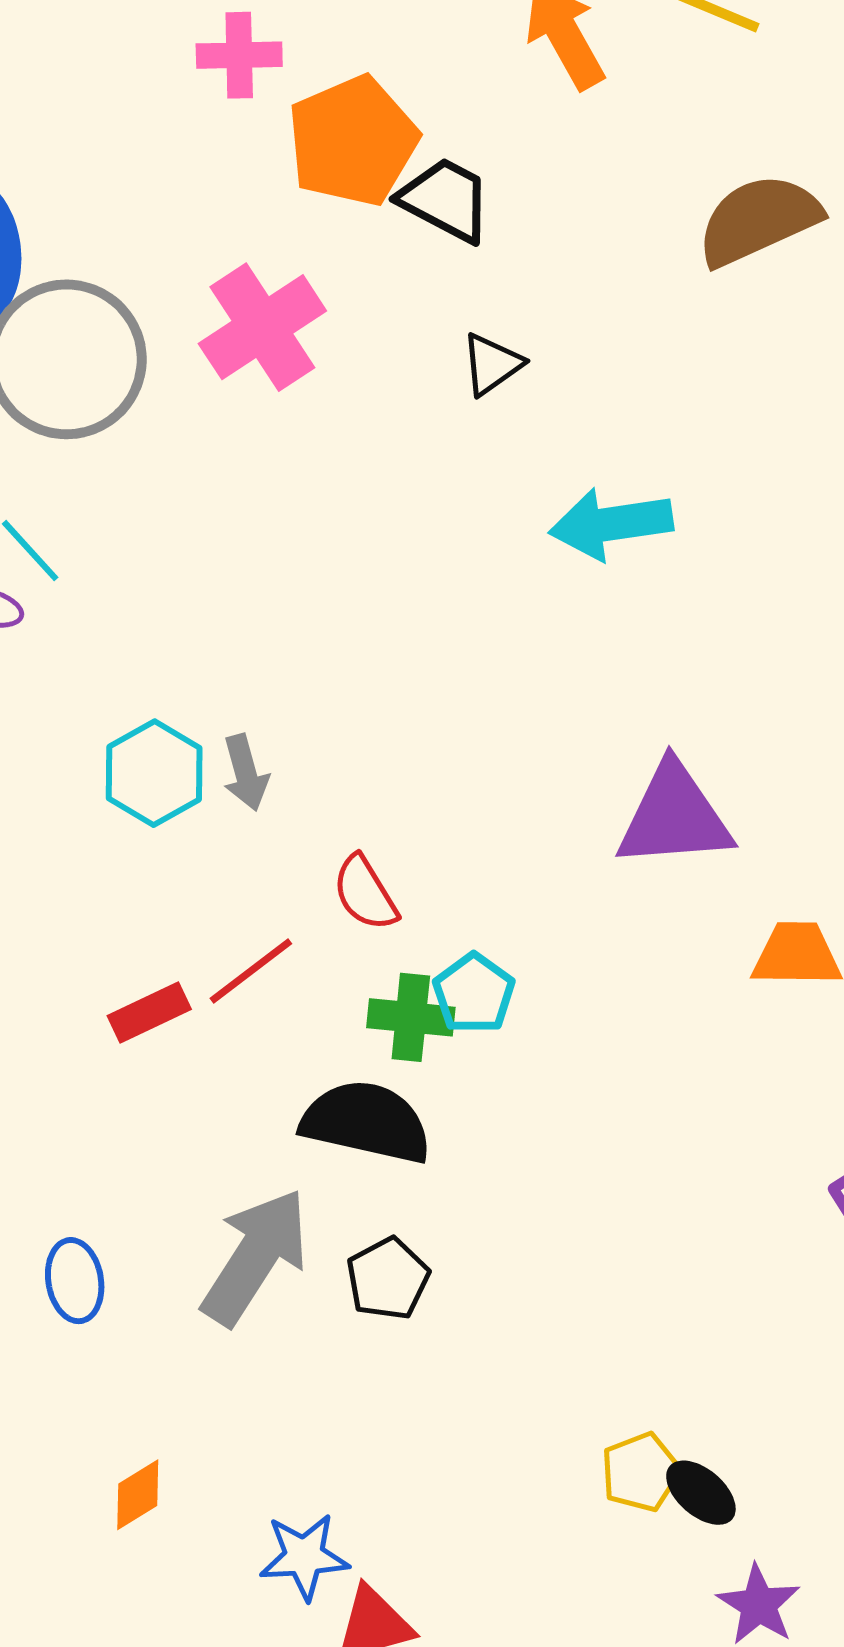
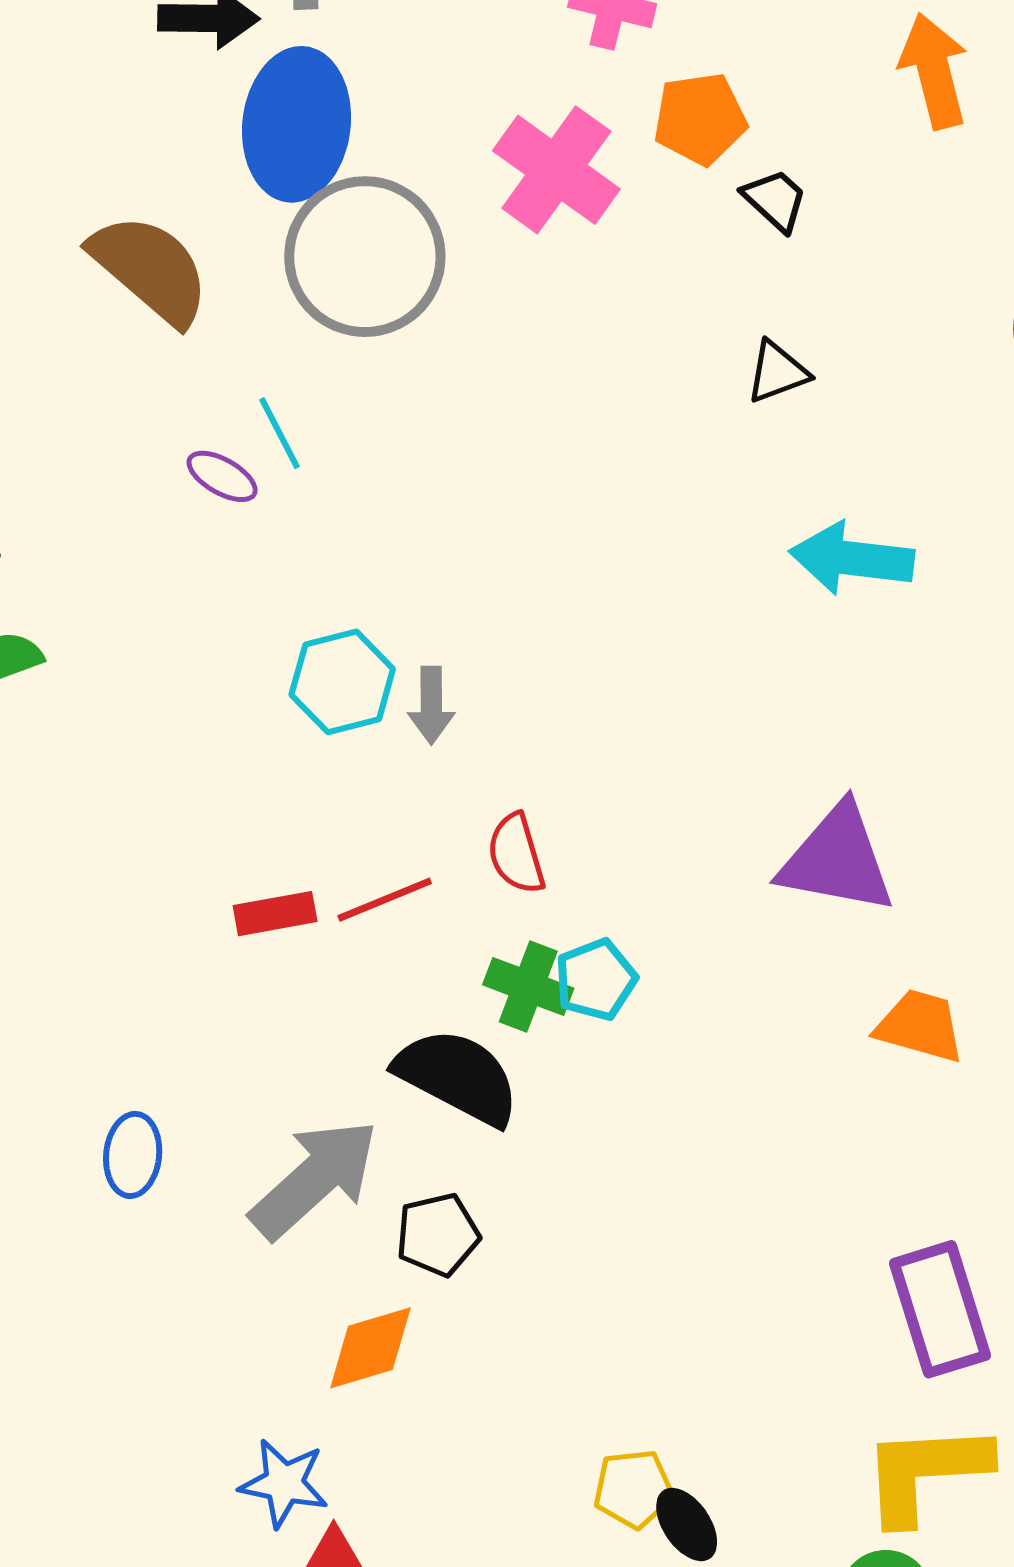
orange pentagon: (353, 141) -> (700, 119), size x0.7
black trapezoid: (445, 200) -> (775, 200), size x0.7
pink cross: (262, 327) -> (556, 170), moved, turned -36
orange diamond: (138, 1495) -> (370, 1348), moved, size x1.4

